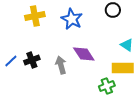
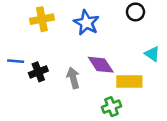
blue line: (11, 61) -> (16, 61), moved, turned 48
yellow rectangle: (123, 68) -> (129, 81), moved
green cross: (107, 86) -> (111, 107), moved

